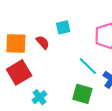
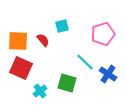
red square: (19, 72) -> (21, 68), turned -35
green square: (82, 94) -> (67, 83), moved

